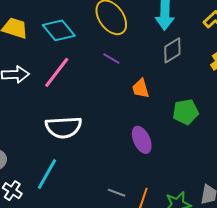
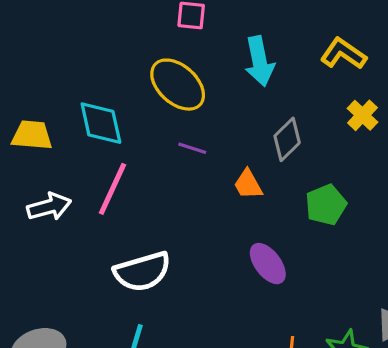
cyan diamond: (59, 30) -> (101, 123), turned 40
gray diamond: (172, 50) -> (287, 139), moved

